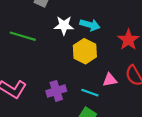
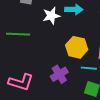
yellow hexagon: (85, 51) -> (77, 47), moved

